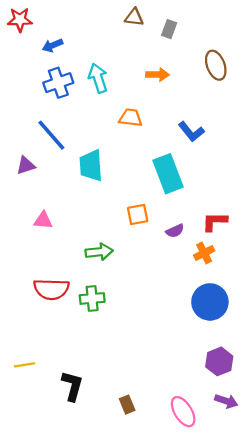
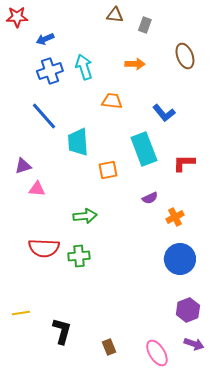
purple triangle: (26, 166) -> (23, 166), moved
orange square: (138, 215) -> (108, 170), moved
red L-shape: (215, 222) -> (184, 163), moved

